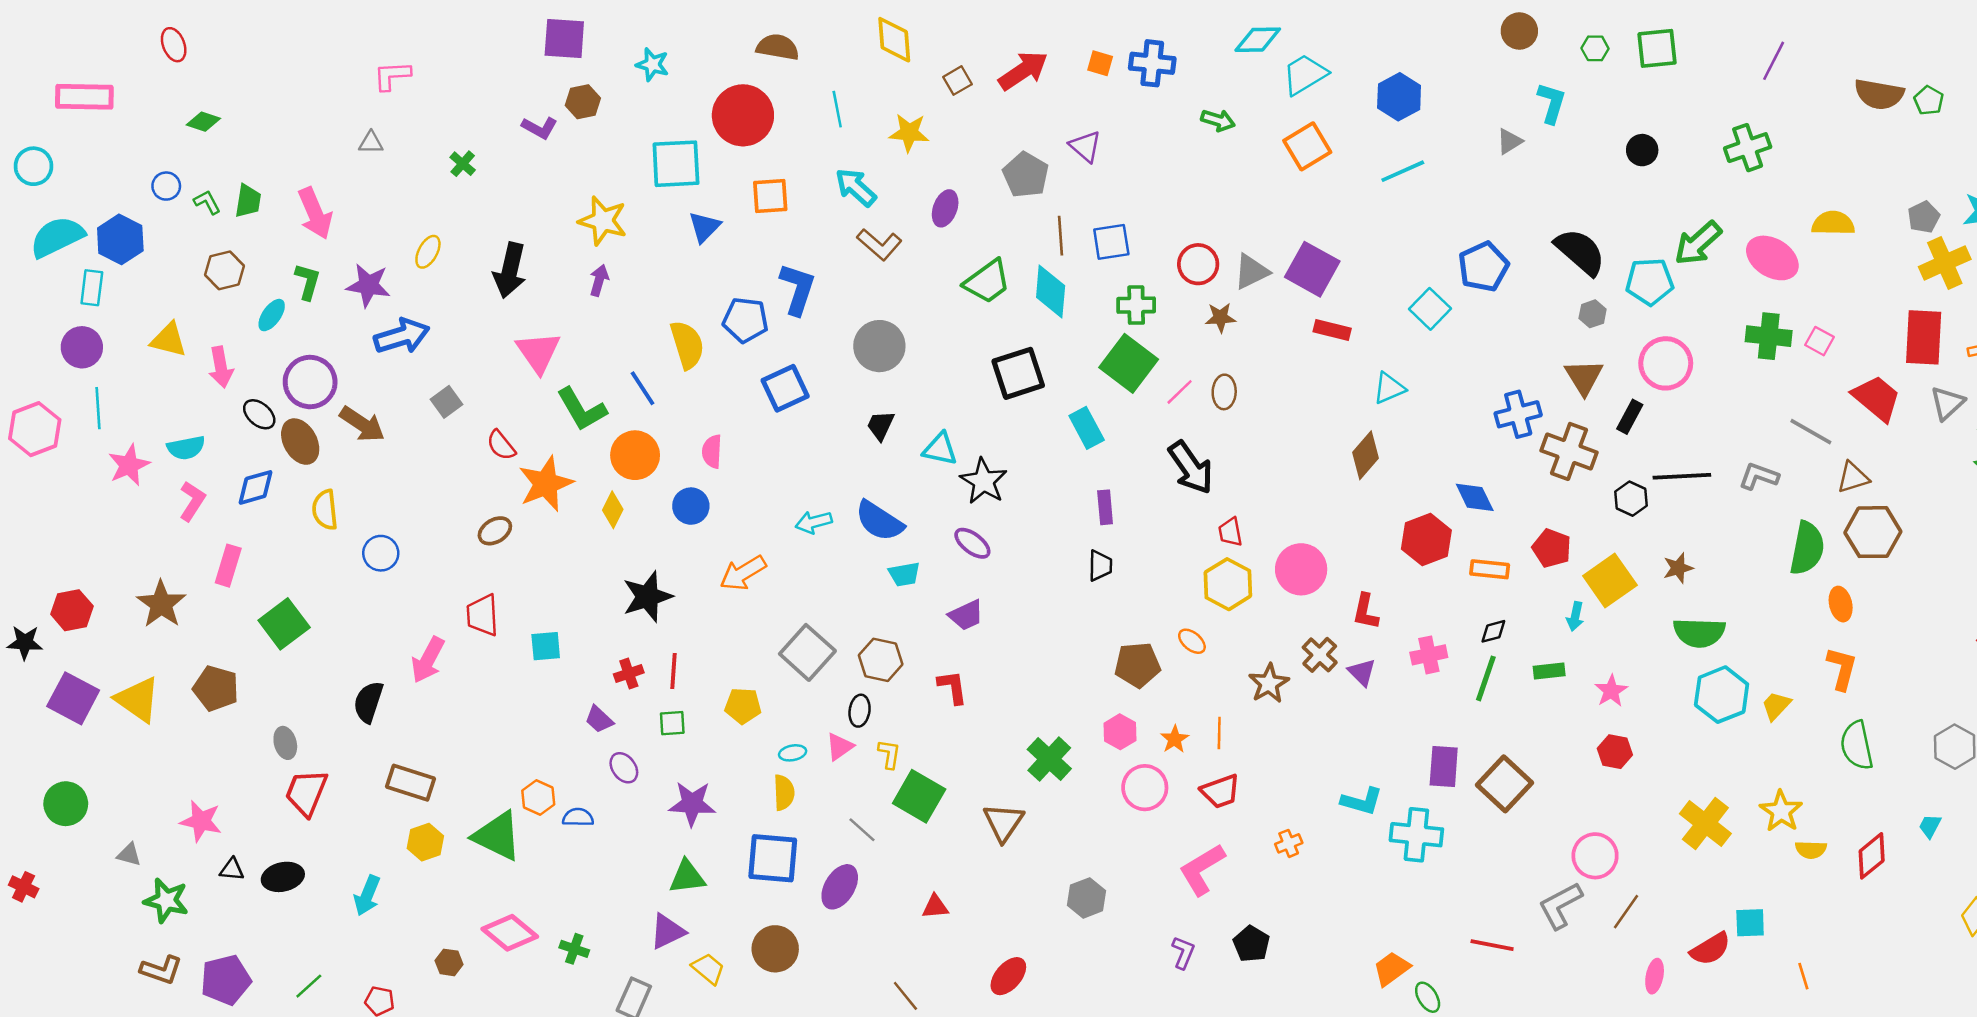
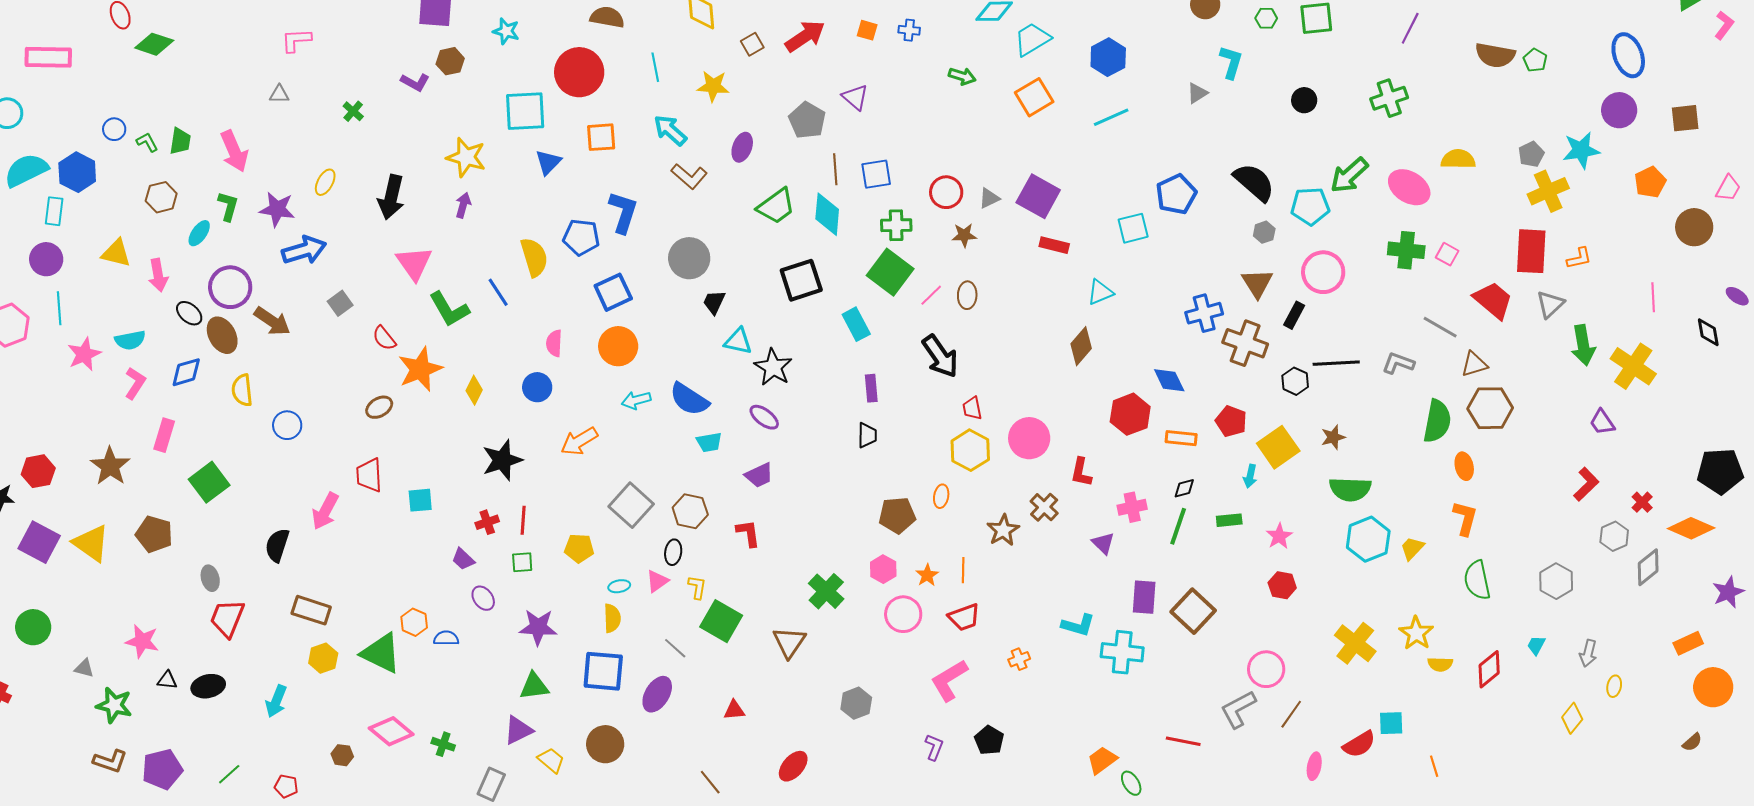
blue cross: (1152, 63) -> (909, 30), size x0.6
green diamond: (203, 122) -> (154, 44), moved, size x1.4
gray triangle: (1251, 272) -> (989, 198), size x0.7
cyan square: (1430, 309) -> (1133, 228), turned 32
black trapezoid: (881, 425) -> (714, 302), moved
orange circle: (635, 455) -> (618, 346), moved
orange ellipse: (1192, 641) -> (941, 496), turned 60
purple triangle: (1362, 672) -> (1103, 543), moved

